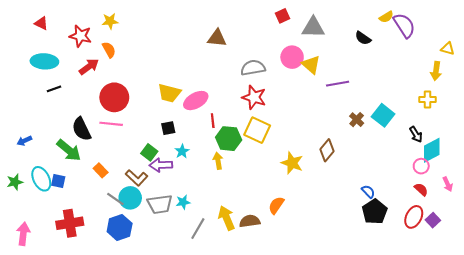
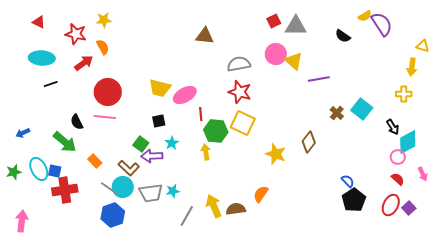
red square: (283, 16) -> (274, 21), moved
black semicircle: (81, 129) -> (77, 122), size x0.7
red cross: (70, 223) -> (65, 190), moved

